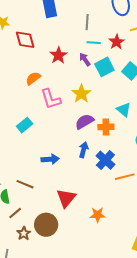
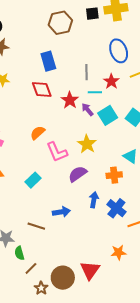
red diamond: (25, 40) -> (42, 90), moved
red star: (117, 42) -> (111, 81), moved
red star: (58, 55) -> (70, 100), moved
purple semicircle: (84, 122) -> (78, 174), moved
brown line: (25, 184) -> (36, 226), moved
red triangle: (66, 198) -> (90, 270), moved
orange star: (98, 215) -> (118, 252), moved

